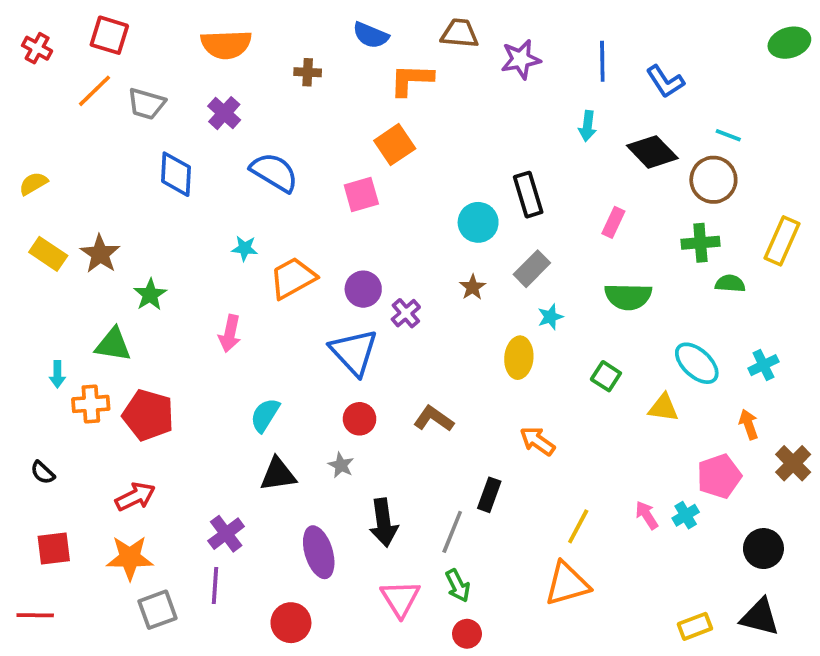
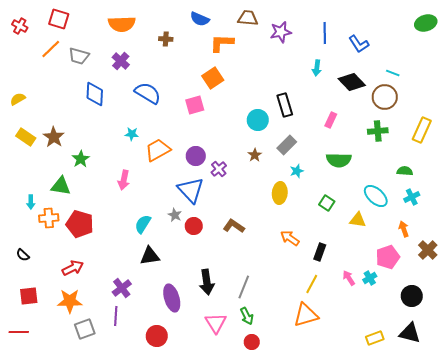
green semicircle: (730, 284) -> (405, 171), moved
gray star: (341, 465) -> (175, 215), moved
black rectangle: (489, 495) -> (320, 252), moved

